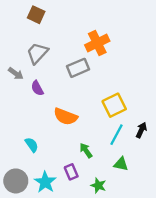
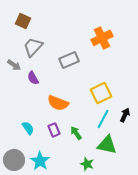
brown square: (36, 15) -> (23, 21), moved
orange cross: (97, 43) -> (102, 38), moved
green triangle: (121, 164) -> (107, 145), size x1.5
purple rectangle: (71, 172) -> (54, 130), moved

